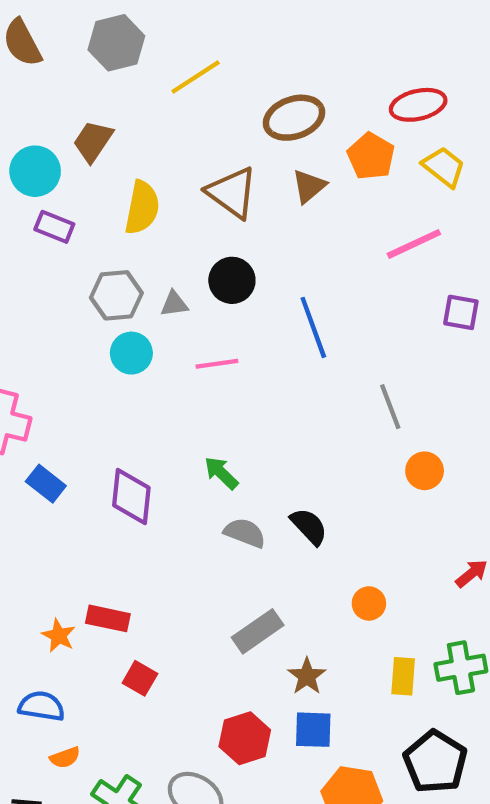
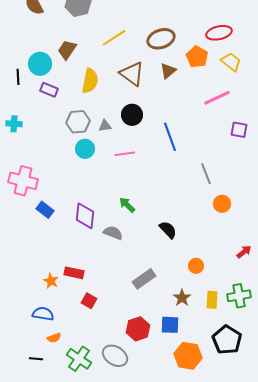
yellow line: (196, 77) -> (114, 38), moved
gray semicircle: (245, 533) -> (113, 233), moved
brown star: (307, 676) -> (182, 298), moved

